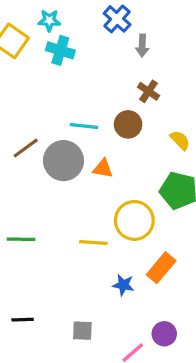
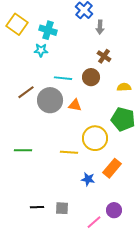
cyan star: (49, 20) -> (41, 50), moved
yellow semicircle: (180, 140) -> (124, 87), turned -48
black line: (23, 320) -> (37, 207), moved

